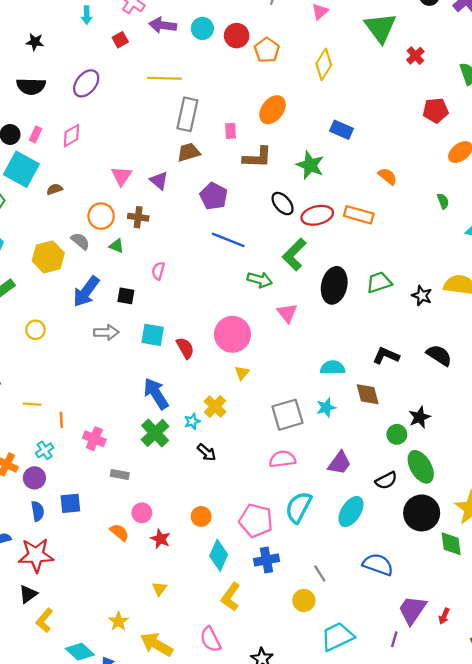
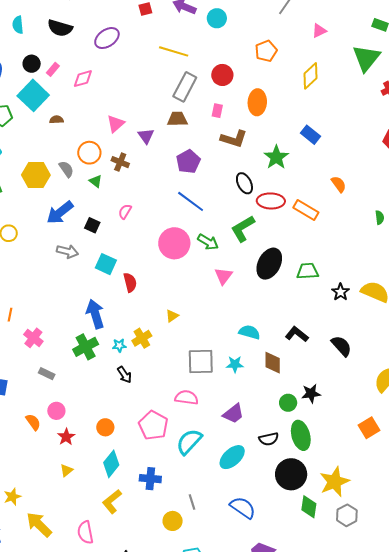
red circle: (237, 36) -> (222, 75), moved
orange ellipse: (273, 110) -> (257, 102), turned -50
pink circle: (232, 334) -> (174, 243), moved
pink pentagon: (256, 521) -> (153, 425), moved
yellow triangle: (159, 589) -> (67, 470), moved

